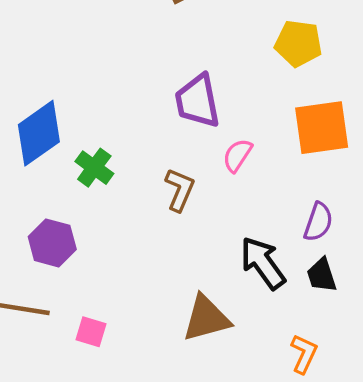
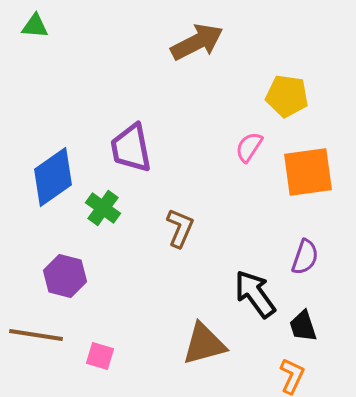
purple trapezoid: (197, 101) -> (131, 148), moved
pink semicircle: (237, 155) -> (249, 147), moved
black trapezoid: (322, 275) -> (303, 326), moved

